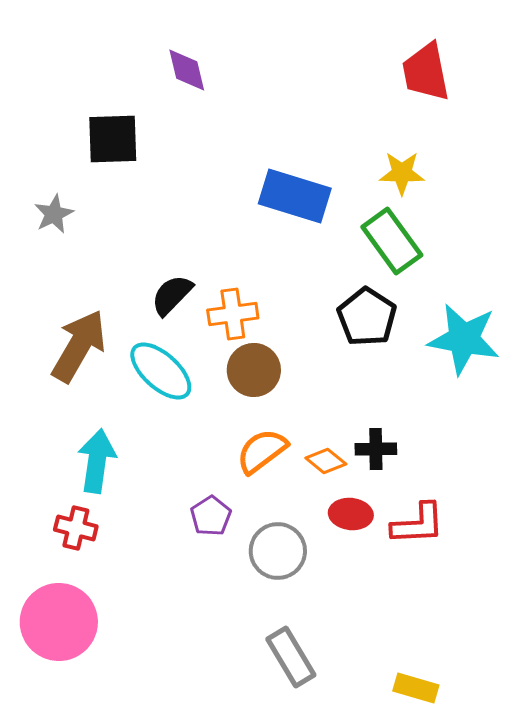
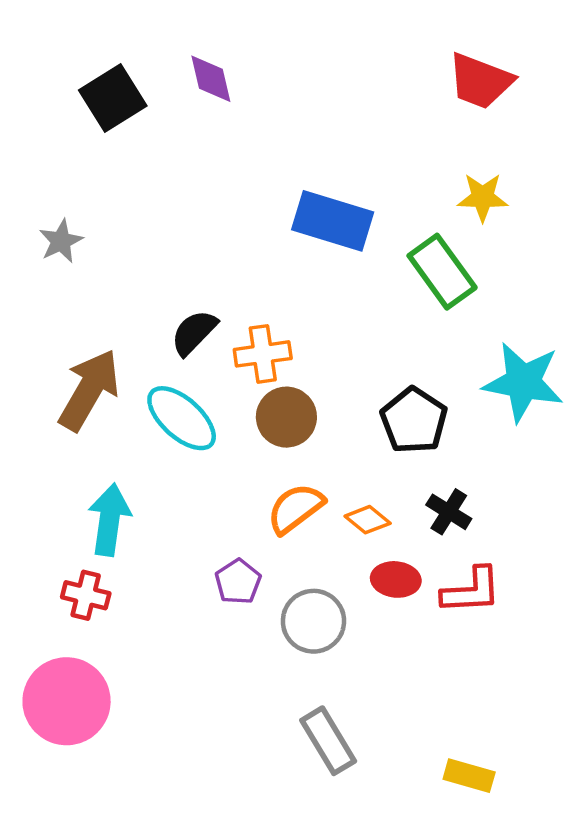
red trapezoid: (426, 72) -> (480, 81), turned -58
black square: (113, 139) -> (113, 98), moved, turned -30
yellow star: (402, 173) -> (483, 197), moved
black pentagon: (367, 317) -> (414, 420), moved
black cross: (376, 449) -> (449, 512), moved, turned 33

